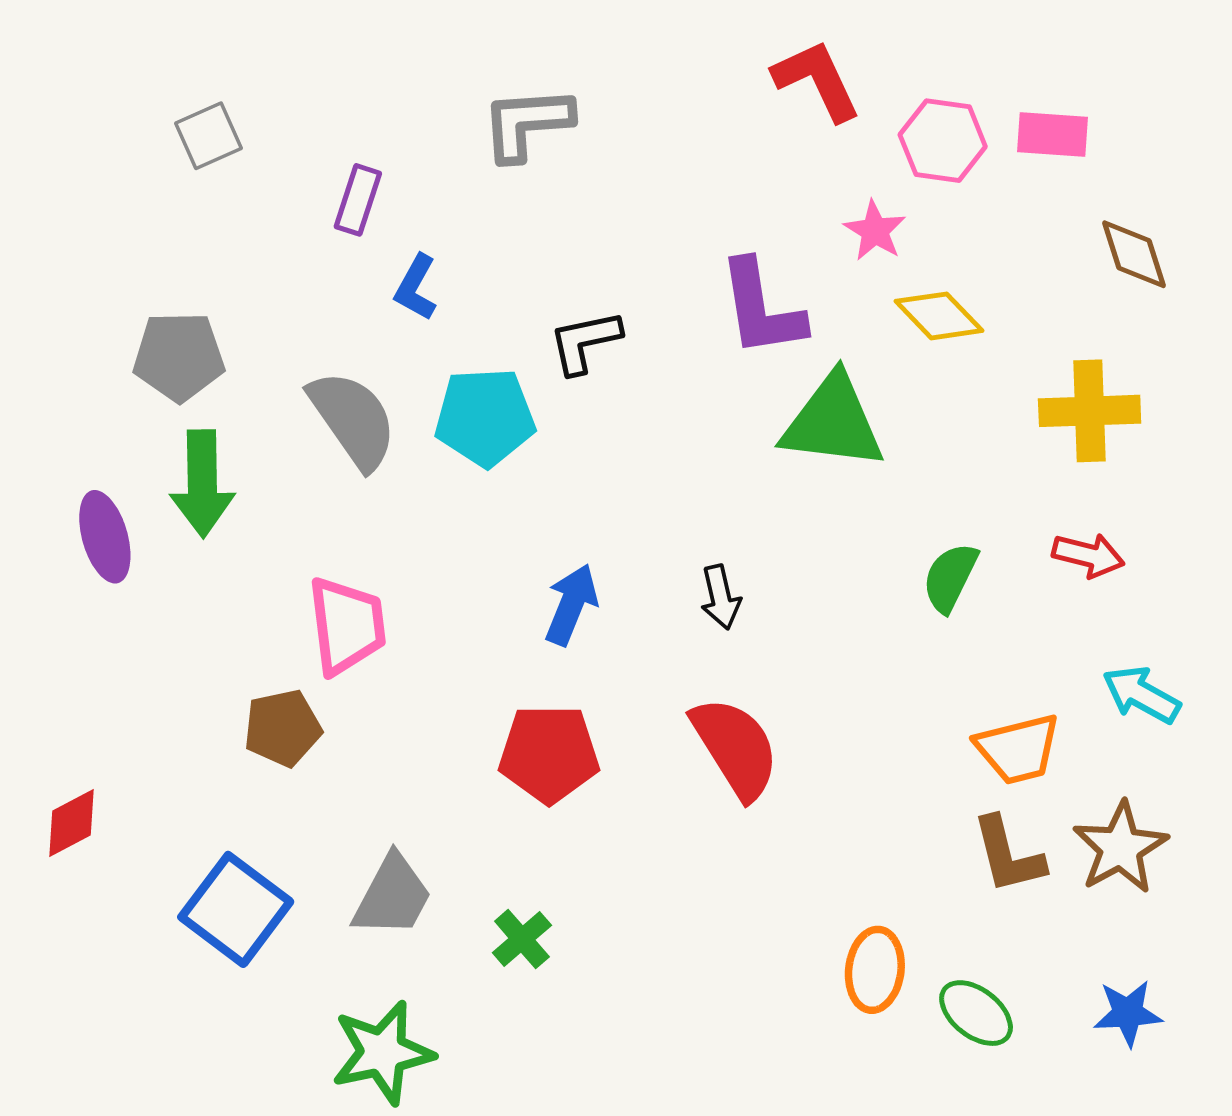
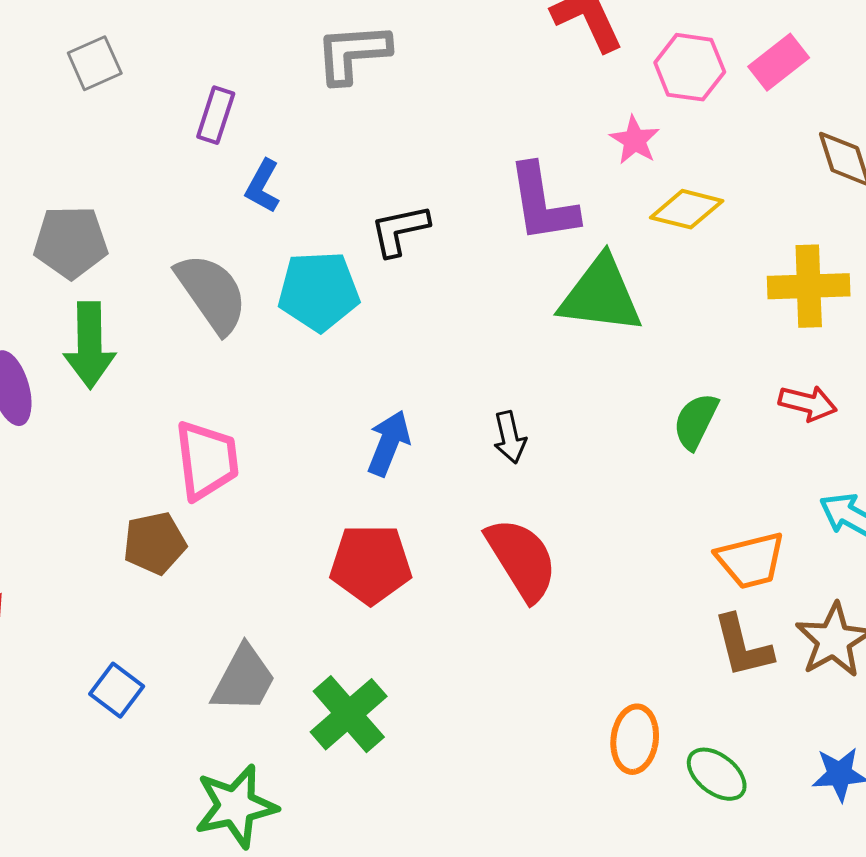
pink rectangle: (1053, 135) -> (779, 62), turned -42
yellow diamond: (939, 316) -> (687, 209), turned -32
blue square: (236, 909) -> (117, 690), size x0.6
green cross: (522, 939) -> (349, 714), size x1.6

